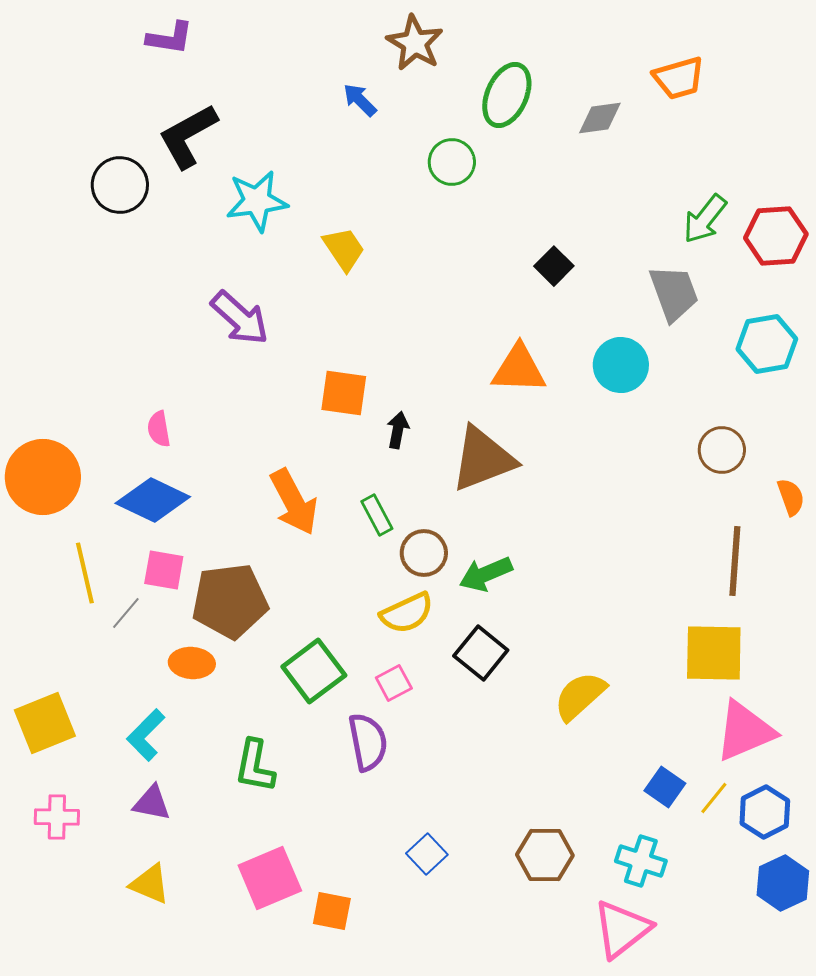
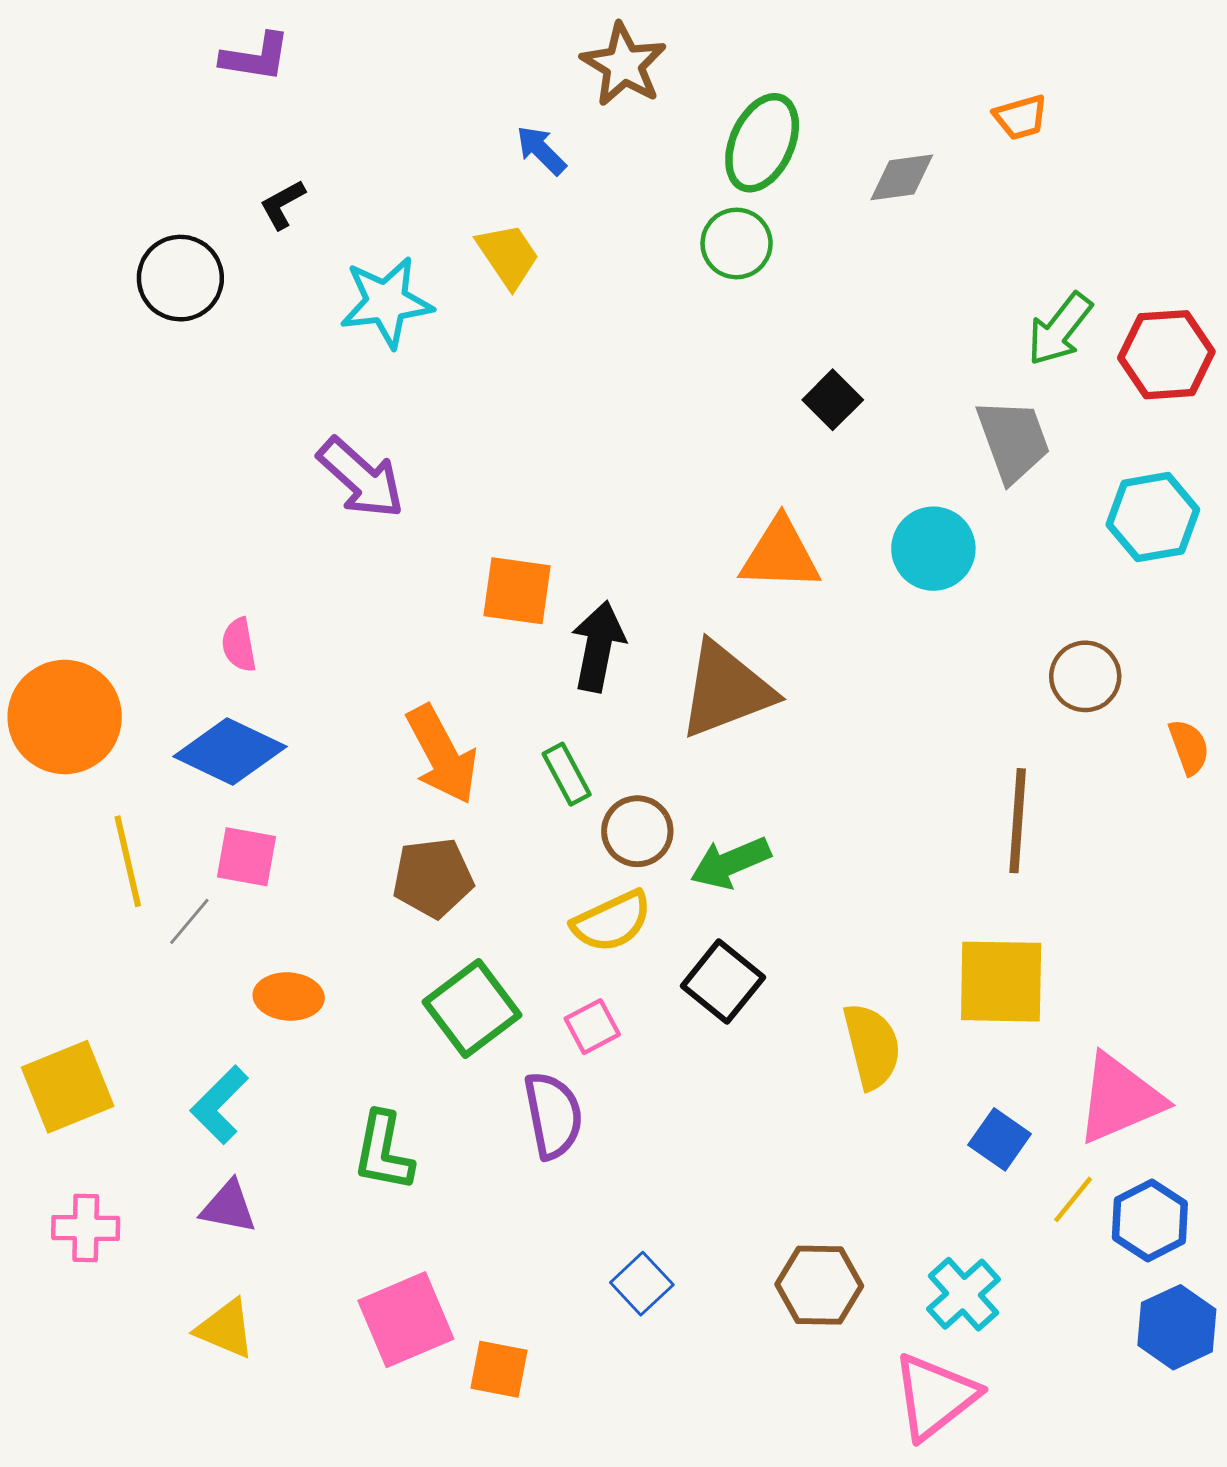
orange trapezoid: (679, 78) -> (1021, 117), size x0.7
black L-shape: (188, 136) -> (283, 204), size x0.5
green circle: (452, 162) -> (737, 243), moved
yellow trapezoid: (344, 249) -> (508, 256), moved
black arrow: (398, 430) -> (598, 646), size x1.6
brown line: (735, 561) -> (1018, 821), moved
brown pentagon: (230, 601) -> (433, 878), moved, size x0.7
yellow square: (714, 653) -> (1001, 982), moved
yellow semicircle: (580, 696) -> (872, 1046), turned 118
blue square: (665, 787) -> (1000, 1139), moved
cyan cross: (641, 861) -> (963, 1294), turned 30

